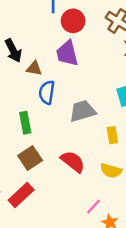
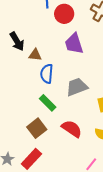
purple trapezoid: (67, 53) -> (74, 44), moved
green rectangle: (25, 123) -> (48, 103), moved, turned -30

